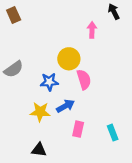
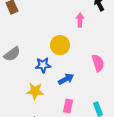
pink semicircle: (84, 80) -> (98, 63), moved
blue arrow: (65, 106) -> (66, 79), moved

